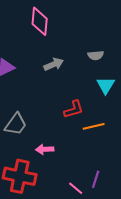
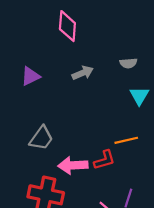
red L-shape: (74, 109) -> (104, 160), moved
pink arrow: (45, 149) -> (73, 165), size x1.5

